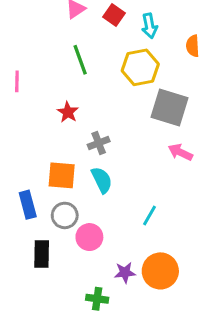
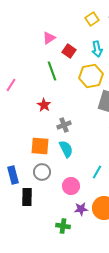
red square: (114, 15) -> (69, 51), moved
pink line: (17, 81) -> (11, 85), turned 32
blue rectangle: (28, 205) -> (13, 175), moved
pink circle: (89, 237) -> (71, 186), moved

